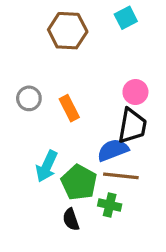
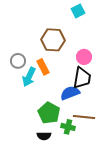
brown hexagon: (68, 31) -> (53, 40), moved
cyan arrow: (47, 166) -> (29, 77), moved
brown line: (121, 176) -> (84, 117), moved
black semicircle: (71, 219) -> (44, 136), turned -72

